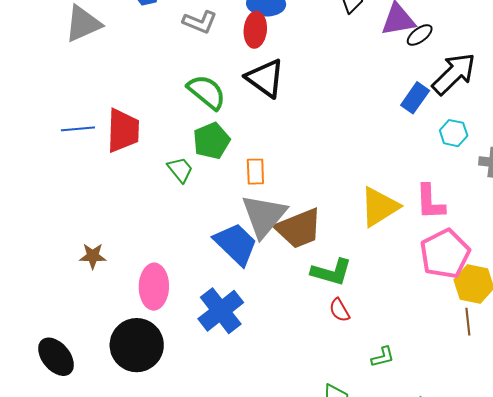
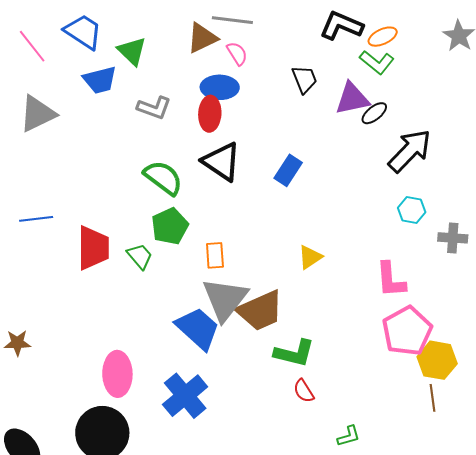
blue rectangle: (415, 98) -> (288, 170), moved
red trapezoid: (123, 131) -> (93, 248), moved
yellow triangle: (379, 207) -> (310, 257), moved, size x0.6
brown star: (93, 256) -> (17, 343), moved

